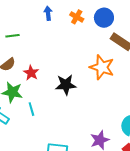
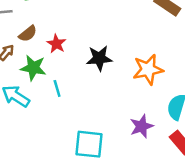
orange star: (102, 67) -> (148, 69), moved, turned -30

